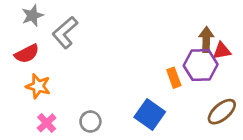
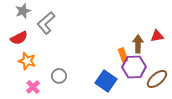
brown arrow: (206, 40) -> (138, 44), moved
purple hexagon: (201, 65) -> (134, 67), moved
gray circle: (90, 122) -> (59, 76), moved

